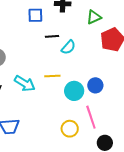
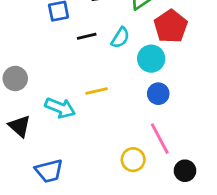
cyan semicircle: (68, 47) -> (120, 38), moved
cyan circle: (74, 91) -> (151, 59), moved

